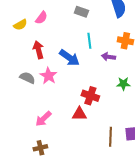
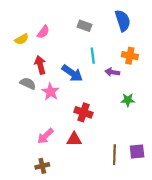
gray semicircle: (27, 78) -> (28, 83), moved
red cross: (90, 96) -> (83, 112), moved
red triangle: (79, 114) -> (74, 139), moved

